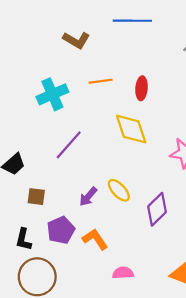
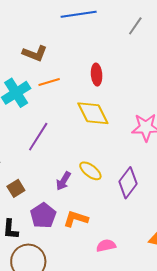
brown L-shape: (76, 40) -> (35, 53), moved
orange line: (101, 81) -> (49, 82), moved
brown square: (36, 197) -> (16, 188), turned -30
orange L-shape: (95, 239) -> (76, 219), turned -30

